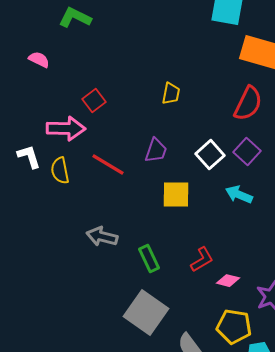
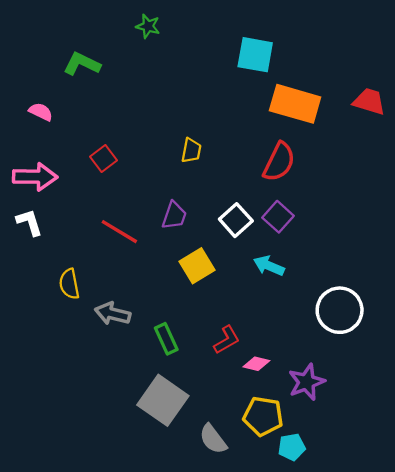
pink arrow: (66, 129) -> (35, 177), moved
yellow semicircle: (60, 171) -> (69, 284), moved
yellow square: (176, 195) -> (197, 266), turned -32

